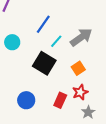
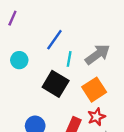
cyan line: (56, 41) -> (69, 59), turned -32
orange square: (78, 68) -> (94, 90), size x1.5

